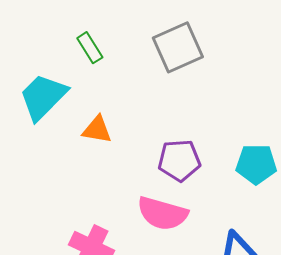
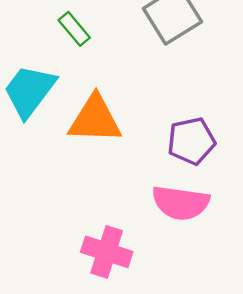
orange triangle: (97, 130) -> (95, 119), size x1.6

